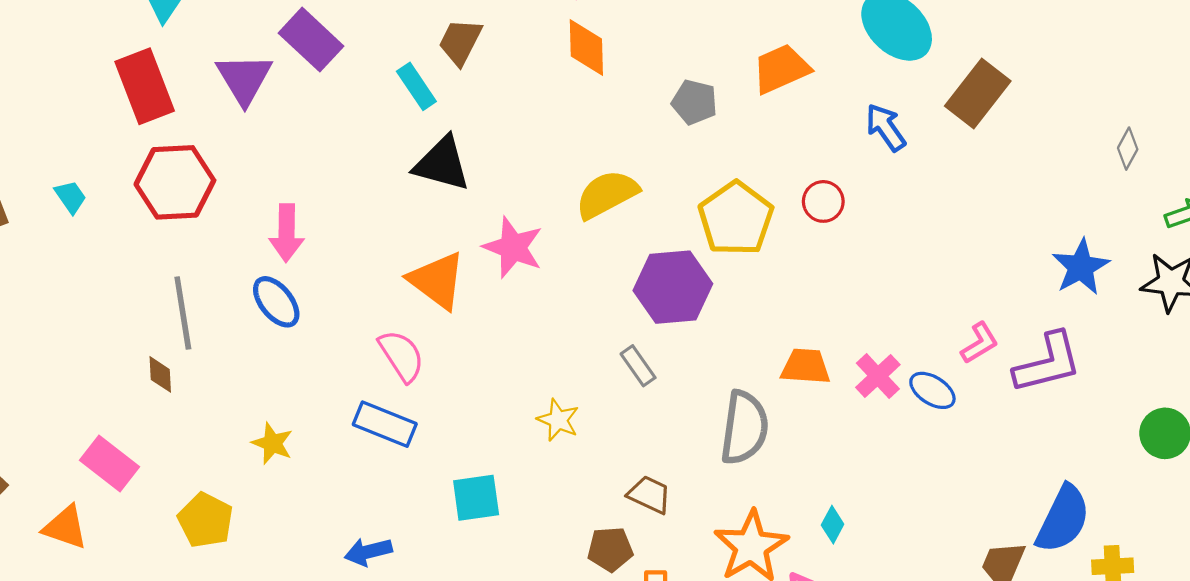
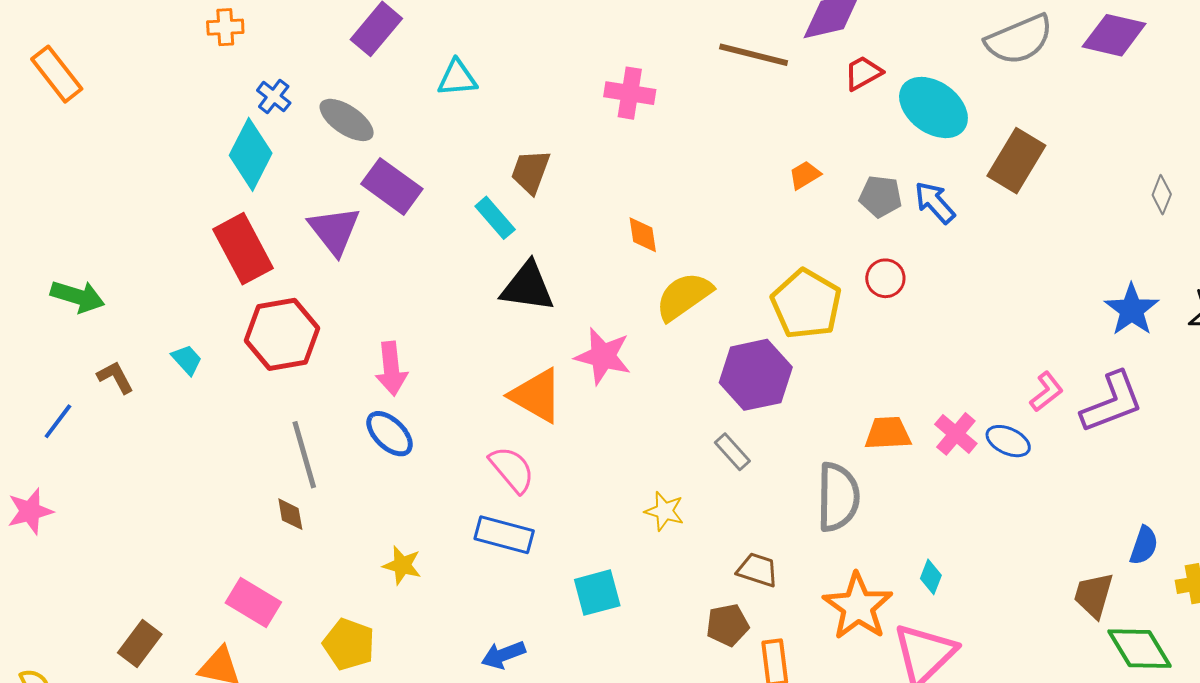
orange diamond: (586, 48) -> (643, 235), moved, size x0.7
orange trapezoid: (781, 69) -> (805, 175), moved, size x0.6
gray pentagon: (694, 102) -> (881, 196), moved
blue semicircle: (1063, 519) -> (1144, 545), size x0.6

